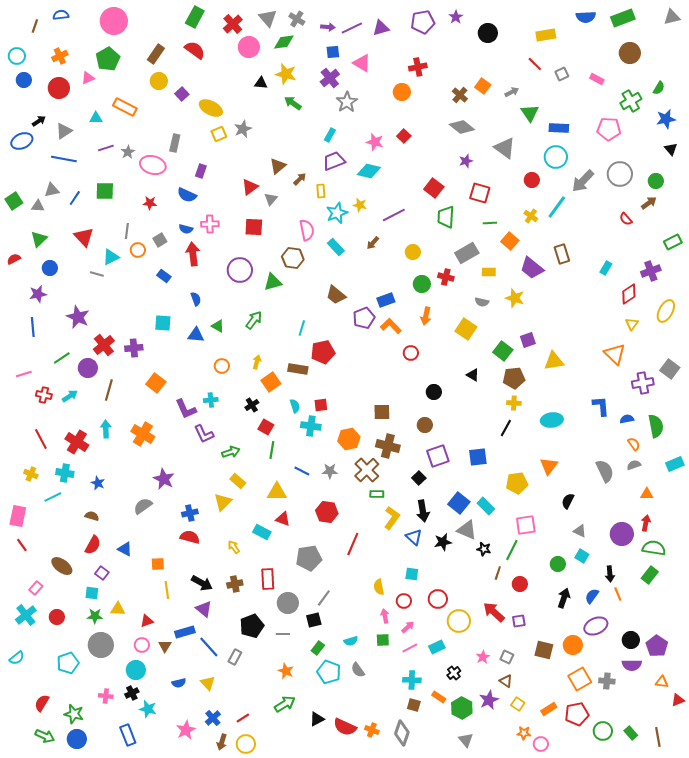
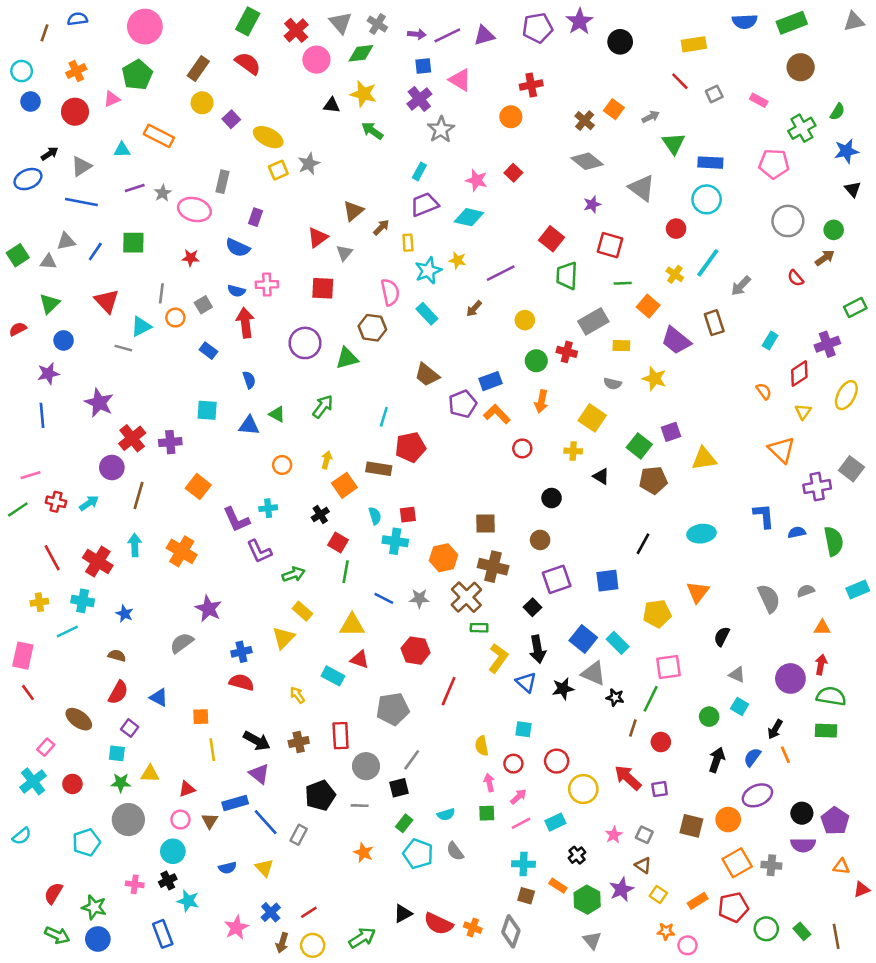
purple star: (456, 17) -> (579, 21), size x1.5
gray arrow: (583, 181) -> (741, 286), moved, size x0.7
green line: (62, 358) -> (18, 509), moved
yellow cross: (514, 403) -> (573, 451), moved
orange semicircle: (634, 444) -> (764, 391), moved
yellow cross: (31, 474) -> (39, 602), turned -32
black arrow: (610, 574) -> (775, 729), turned 35
green rectangle: (650, 575) -> (826, 731), turned 54
green arrow: (285, 704) -> (362, 938), moved

